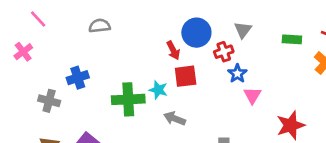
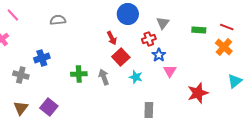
blue circle: (196, 33) -> (128, 14), moved
red square: (186, 76) -> (121, 57), turned -36
cyan star: (158, 90) -> (136, 77), moved
green cross: (128, 99) -> (79, 74), size x0.7
gray arrow: (175, 119) -> (104, 77), moved, turned 49

